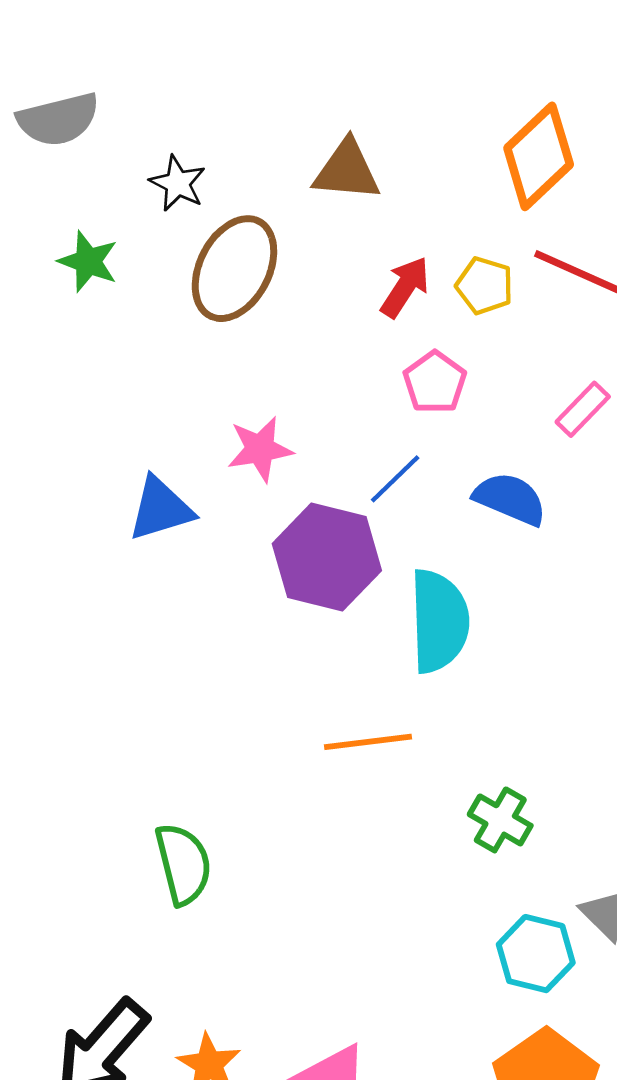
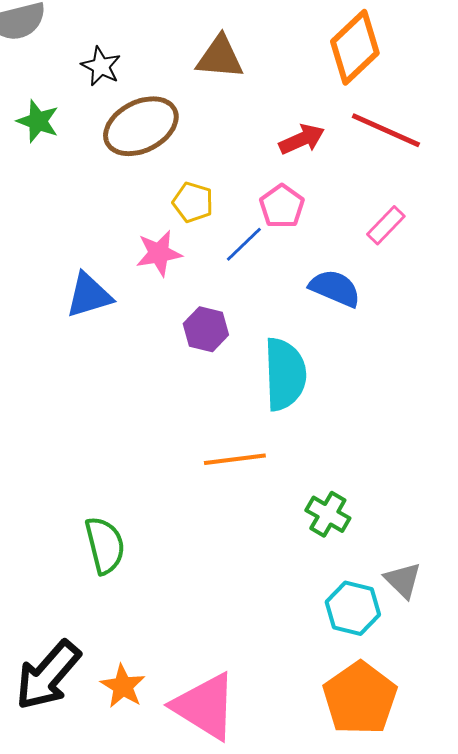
brown ellipse: (234, 269) -> (141, 126), turned 36
yellow pentagon: (485, 286) -> (193, 202), moved
red arrow: (405, 287) -> (302, 139), moved, turned 33
blue line: (395, 479) -> (244, 244), moved
purple hexagon: (327, 557) -> (206, 329), size x0.6

